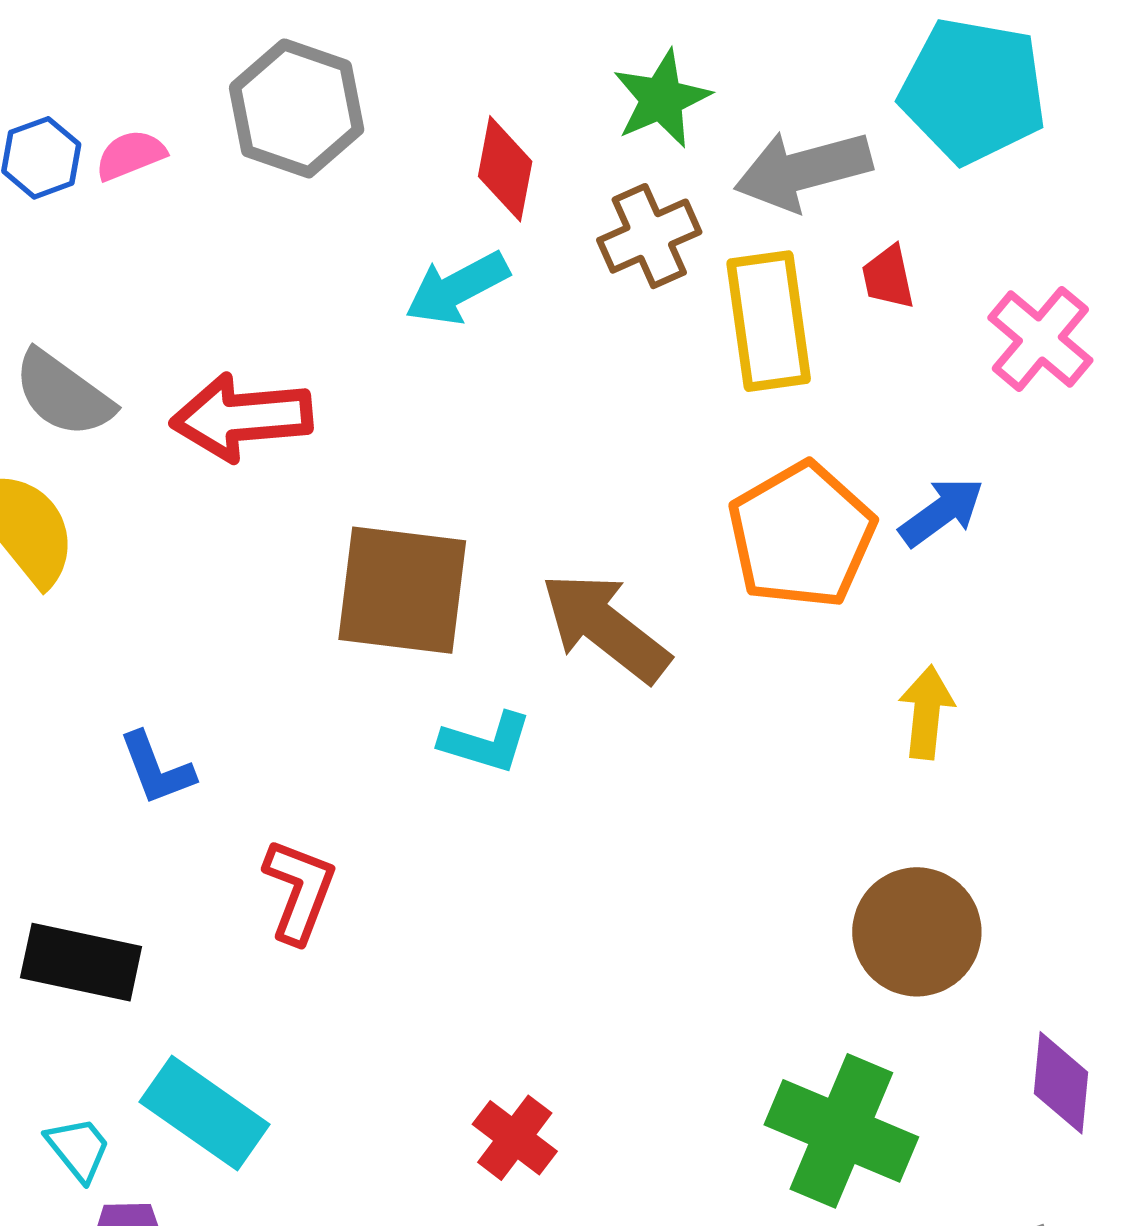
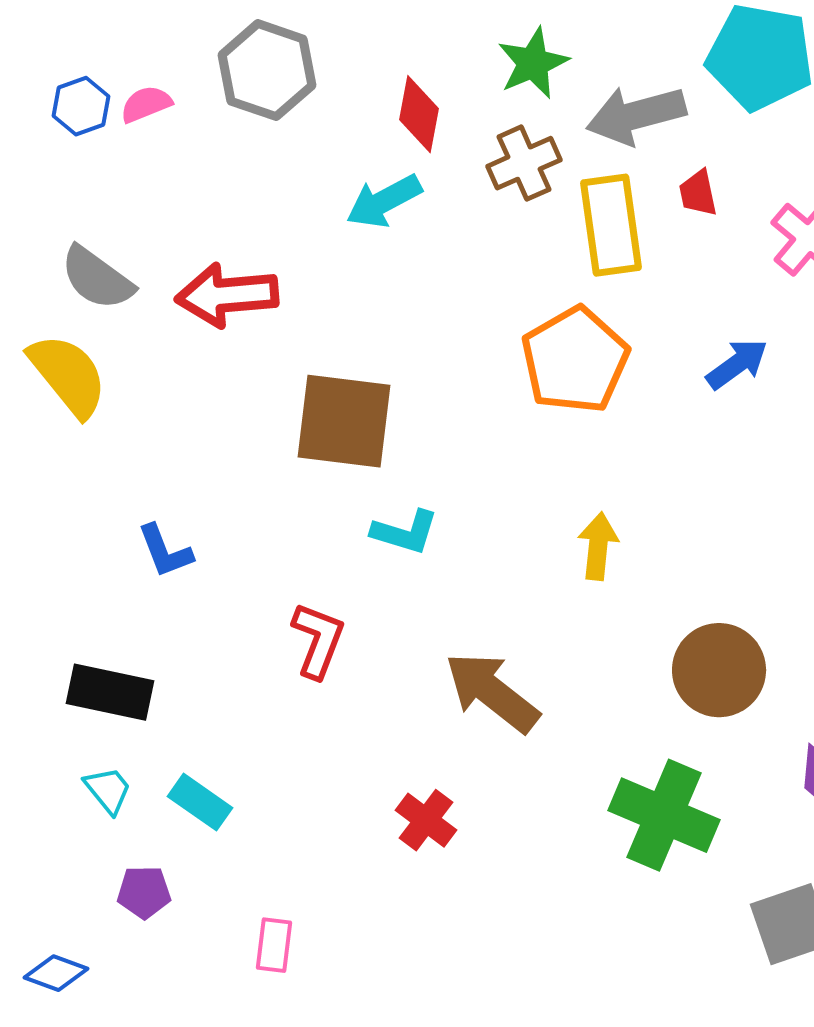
orange pentagon: (802, 535) -> (575, 360), moved
brown arrow: (605, 627) -> (492, 692), moved
yellow arrow: (926, 712) -> (598, 546), moved
red L-shape: (299, 891) -> (318, 640), moved
cyan rectangle: (205, 1113) -> (200, 802), size x0.7
cyan trapezoid: (78, 1149) -> (108, 790), moved

